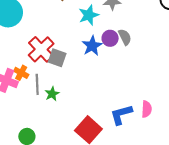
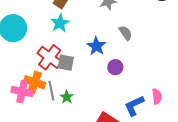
cyan star: (89, 15) -> (60, 23), moved
purple circle: (110, 38) -> (115, 67), moved
orange cross: (21, 73) -> (35, 82), size x1.5

